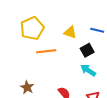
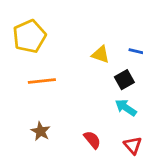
yellow pentagon: (32, 28) -> (29, 36), moved
orange line: (46, 51) -> (42, 81), moved

